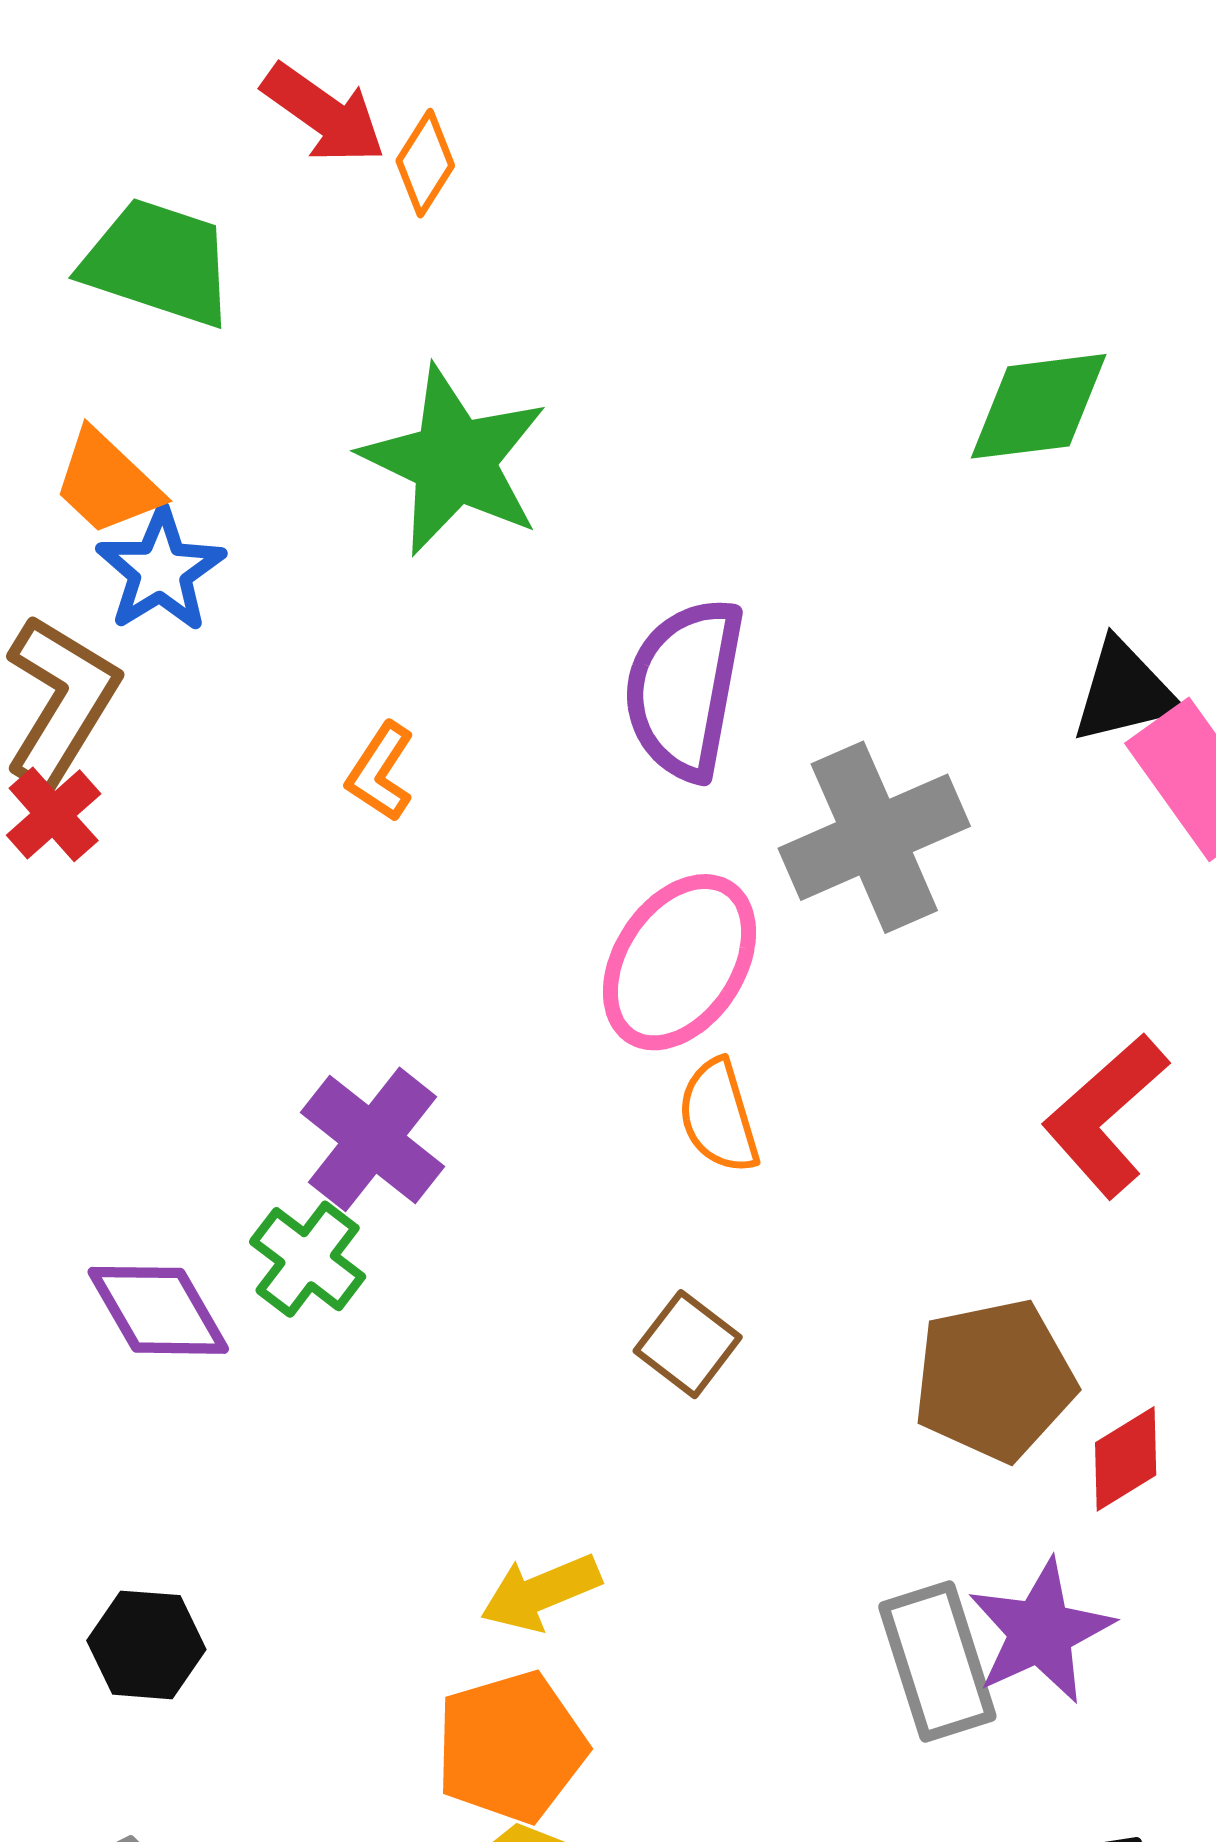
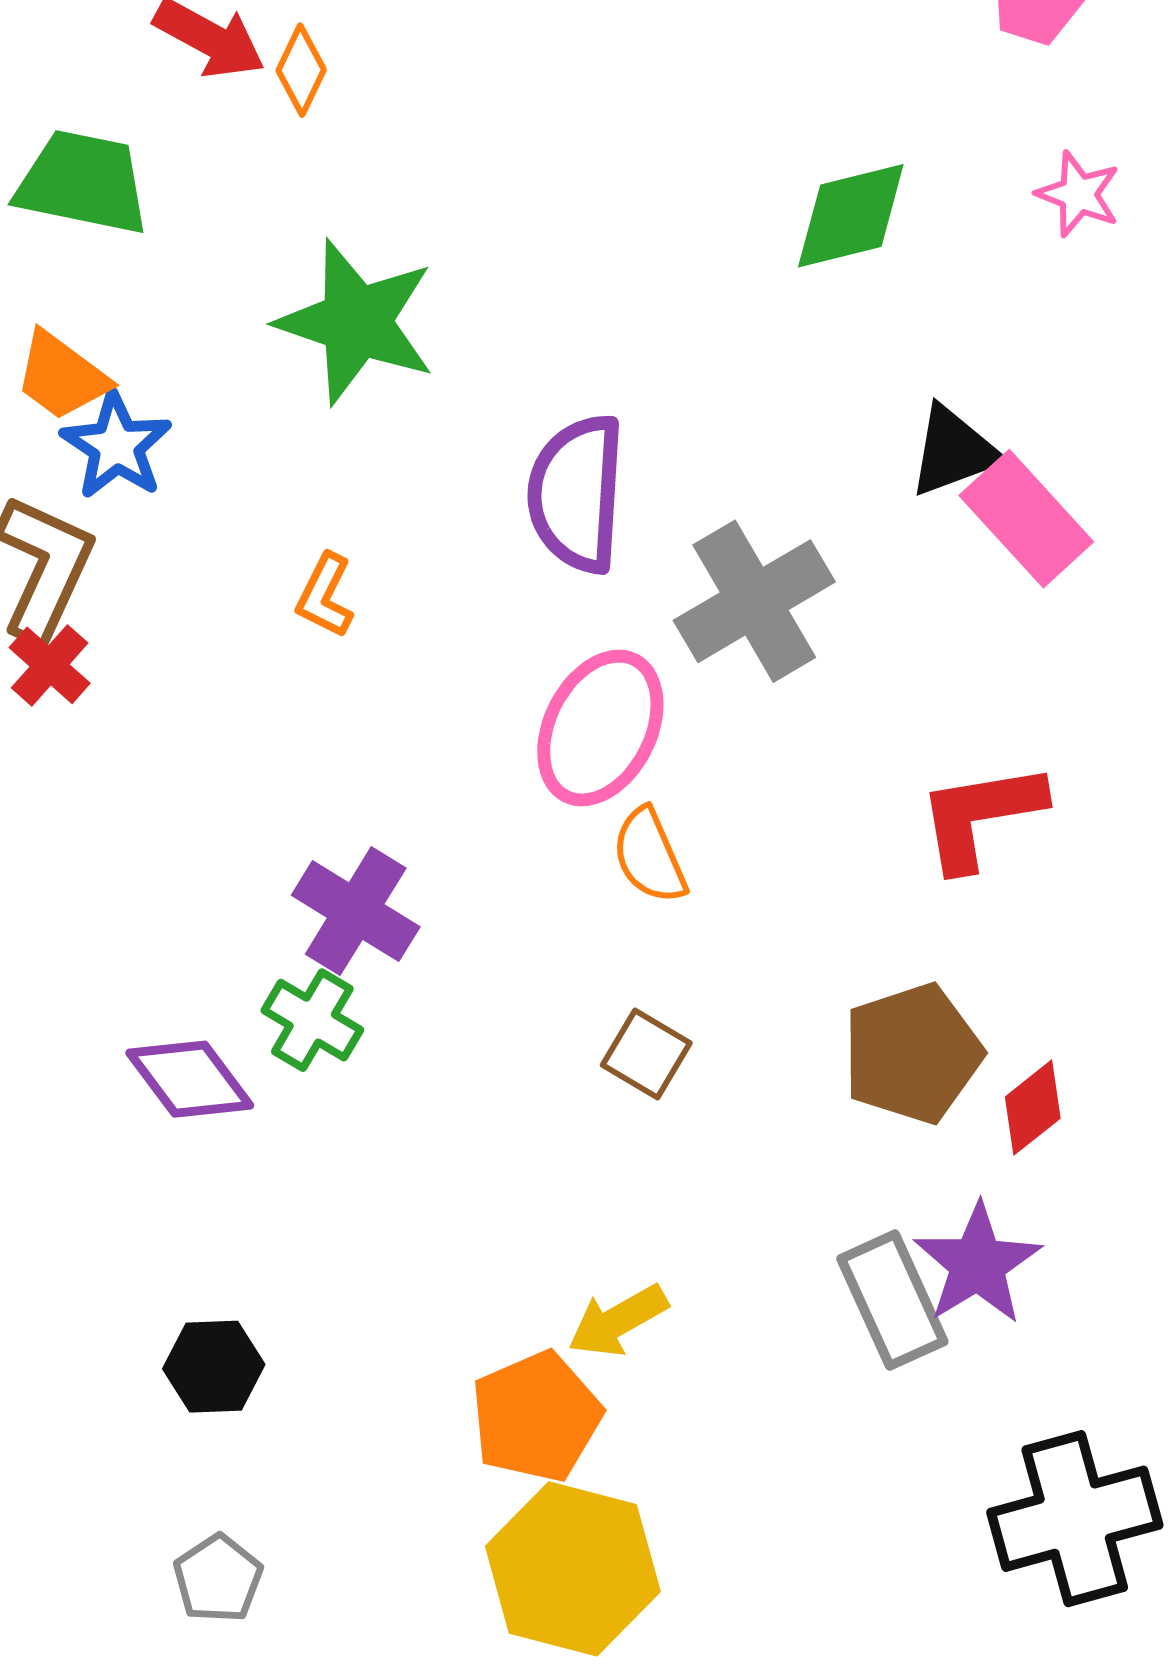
red L-shape: (1106, 1116) -> (981, 816), turned 39
yellow arrow: (541, 1592) -> (618, 1321), moved

